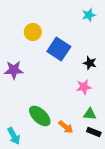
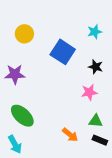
cyan star: (89, 15) -> (95, 32), moved
yellow circle: (33, 32) -> (24, 34), moved
green ellipse: (40, 116) -> (22, 116), moved

